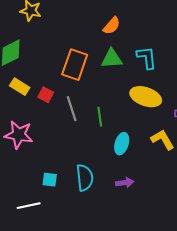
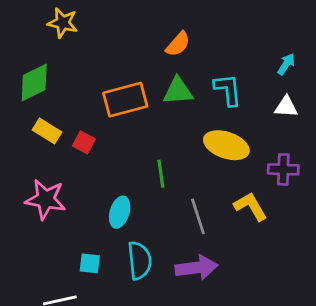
orange rectangle: (75, 65) -> (125, 100), turned 56
gray line: (72, 109) -> (198, 216), moved
cyan ellipse: (122, 144) -> (120, 212), moved
purple arrow: (125, 183) -> (196, 268), size x1.6

